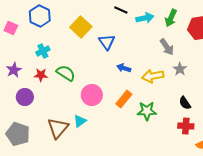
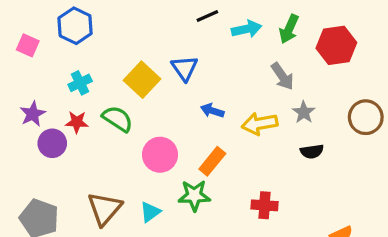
black line: (121, 10) -> (207, 16), turned -48
yellow square: (81, 27) -> (142, 80), moved
purple circle: (25, 97) -> (52, 143), moved
black semicircle: (185, 103) -> (312, 151), moved, turned -64
green star: (147, 111) -> (194, 196), moved
cyan triangle: (80, 121) -> (150, 212), moved
red cross: (186, 126) -> (264, 205), moved

